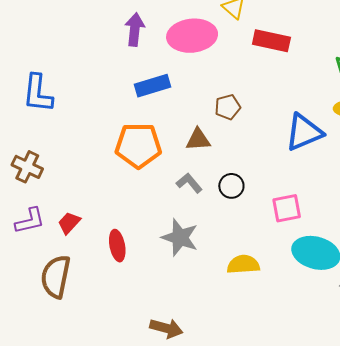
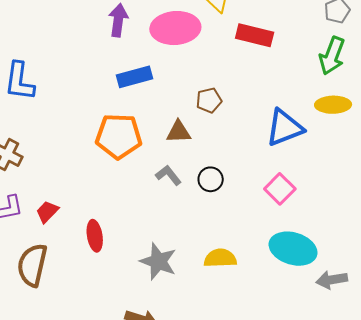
pink square: (287, 208) -> (280, 189), moved, turned -36
gray star: (180, 237) -> (158, 261), moved

